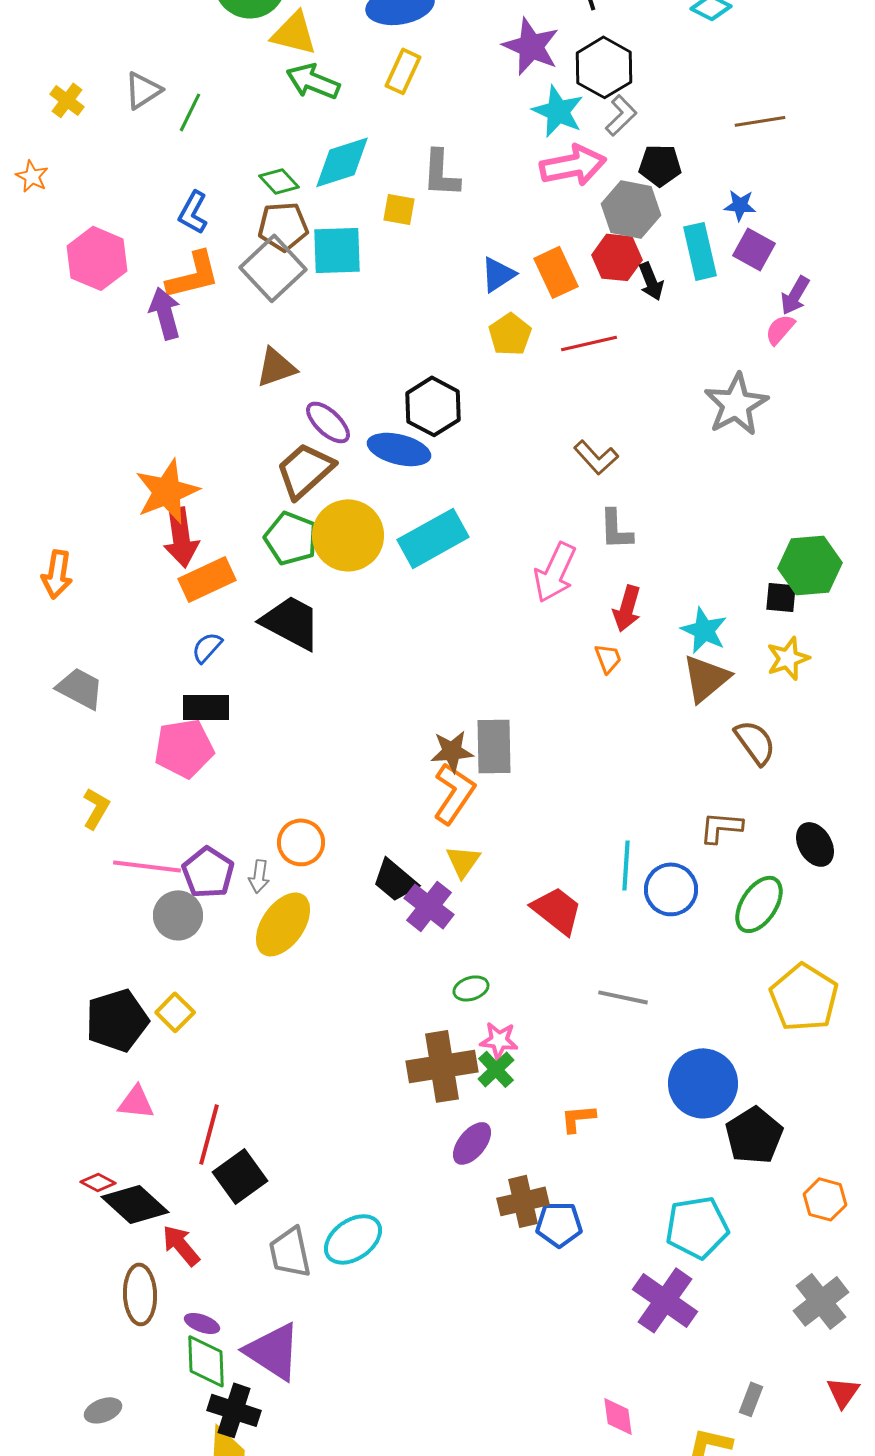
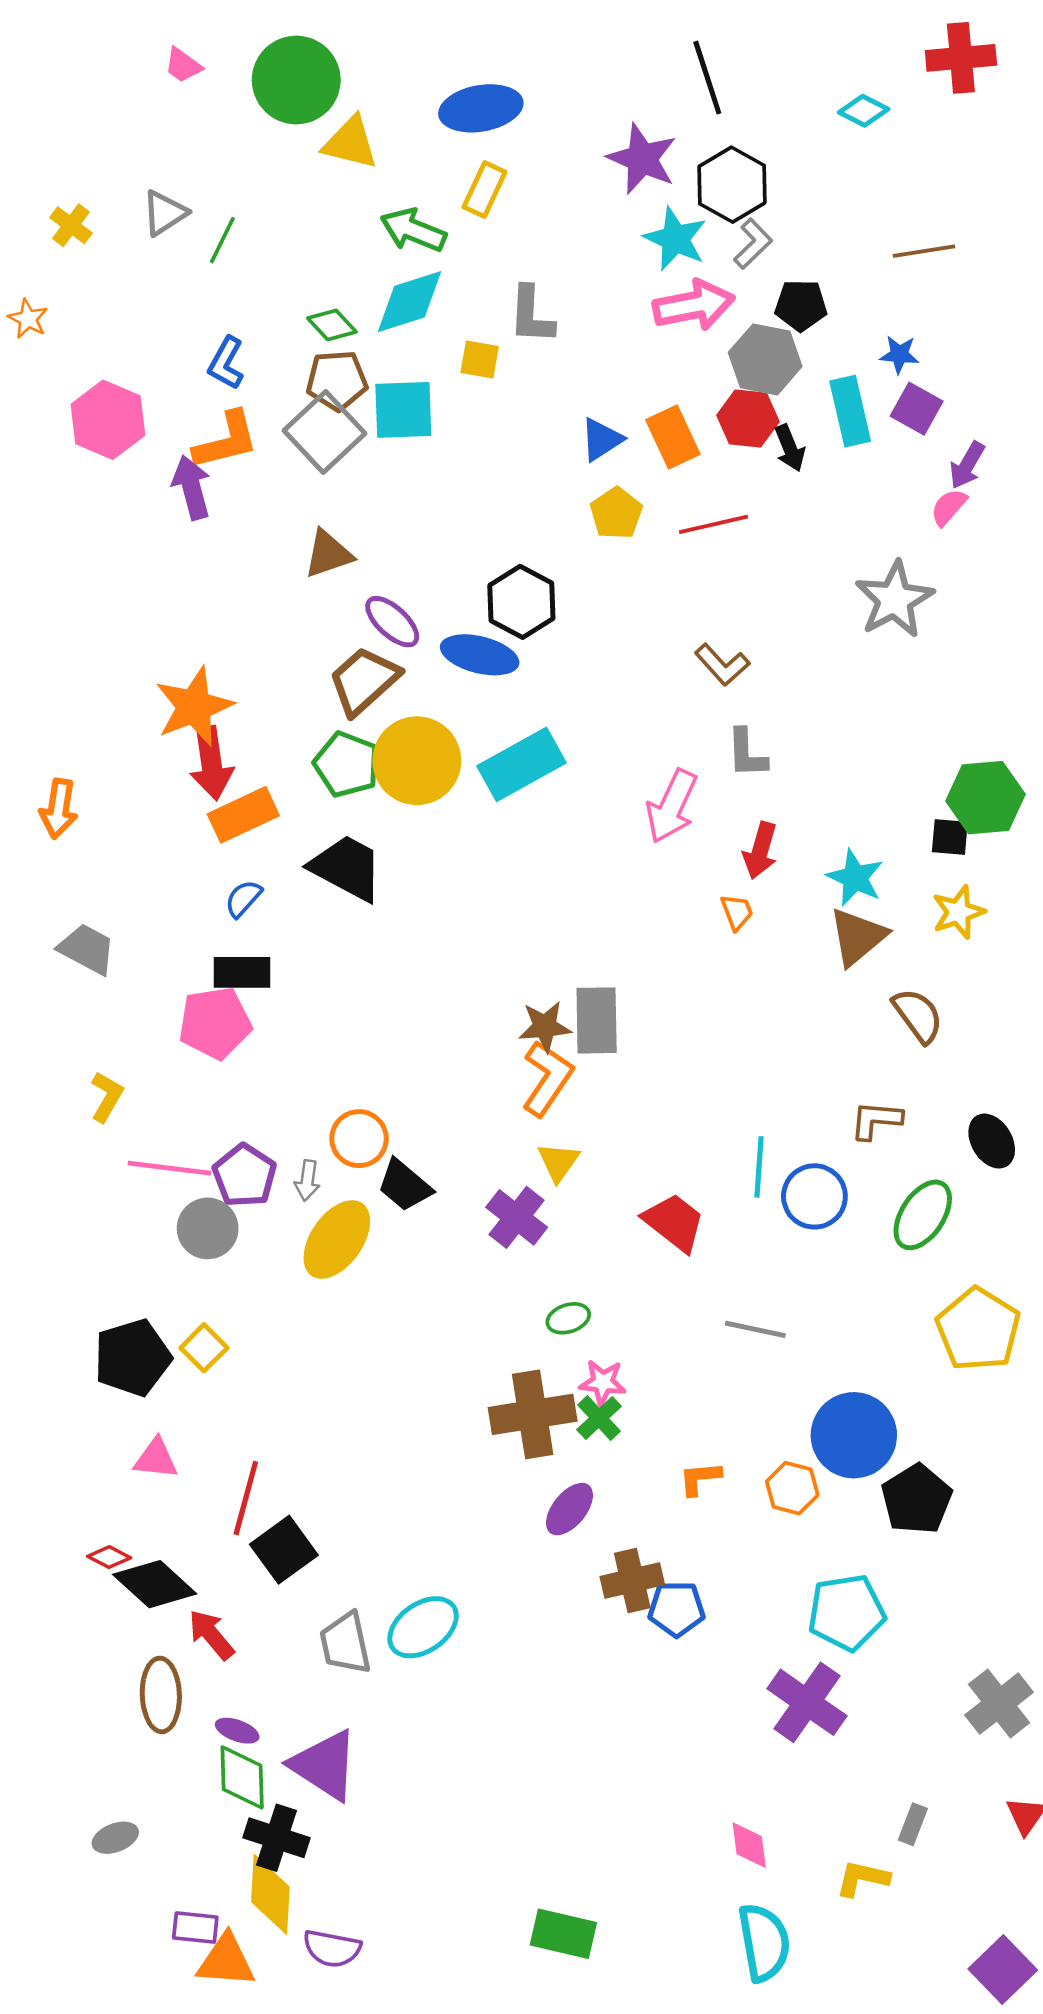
green arrow: (313, 81) -> (413, 230), moved
black trapezoid: (395, 880) -> (405, 1185), moved
orange hexagon: (825, 1199) -> (792, 1488), moved

